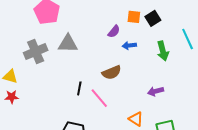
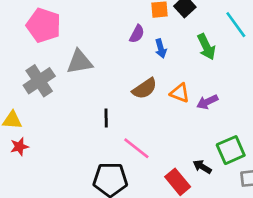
blue arrow: (129, 46) -> (161, 48), turned -88
pink line: (99, 98) -> (136, 148), moved
orange triangle: (136, 119) -> (180, 93), moved

